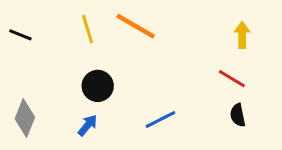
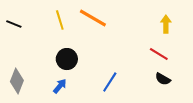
black semicircle: (238, 115) -> (163, 79), turned -49
blue line: (160, 119) -> (110, 82), turned -30

